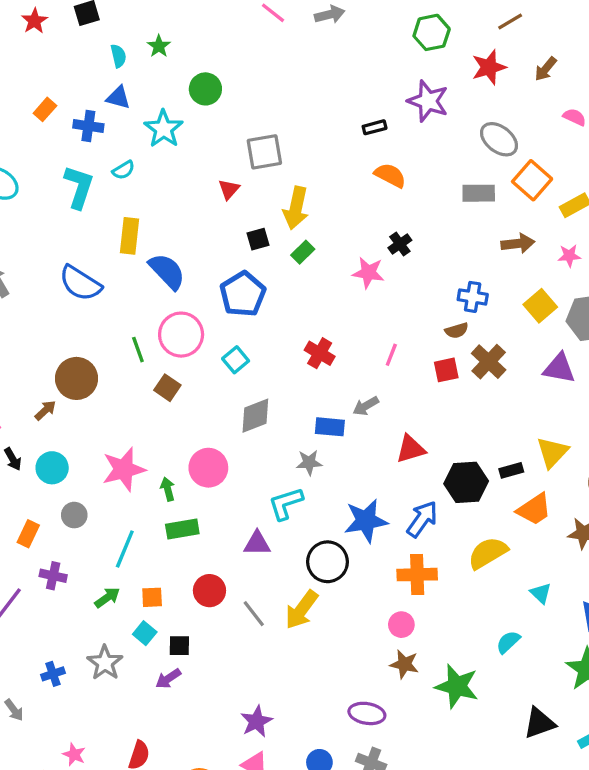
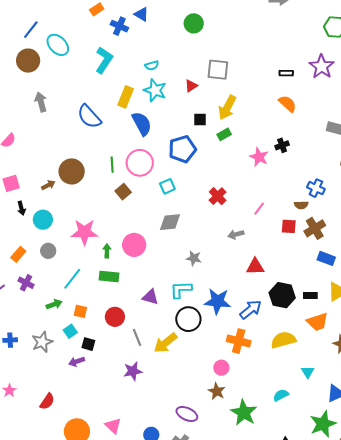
cyan star: (164, 129) -> (155, 90), moved, turned -30
cyan semicircle: (124, 170) -> (152, 65), moved
blue rectangle: (330, 427) -> (326, 258), moved
cyan L-shape: (286, 504) -> (181, 290), moved
purple star: (256, 721) -> (133, 371), moved

